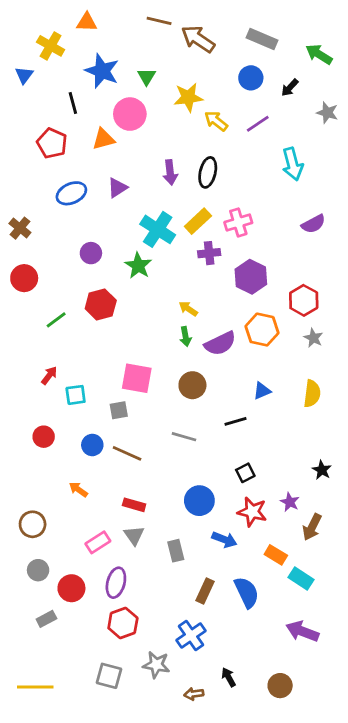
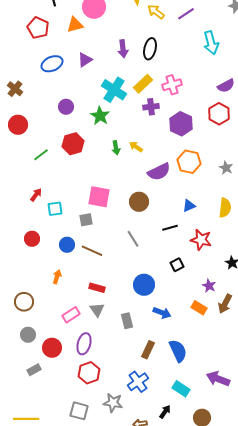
red hexagon: (304, 300) -> (219, 114), moved
green arrow: (185, 337) -> (116, 148), moved
gray line: (184, 437) -> (133, 239), turned 42
orange arrow: (78, 489) -> (57, 277), turned 72
red star: (252, 512) -> (201, 240), moved
orange rectangle: (276, 555) -> (199, 308), moved
cyan rectangle: (301, 578) -> (181, 389), moved
black arrow: (229, 677) -> (165, 412), turned 64

